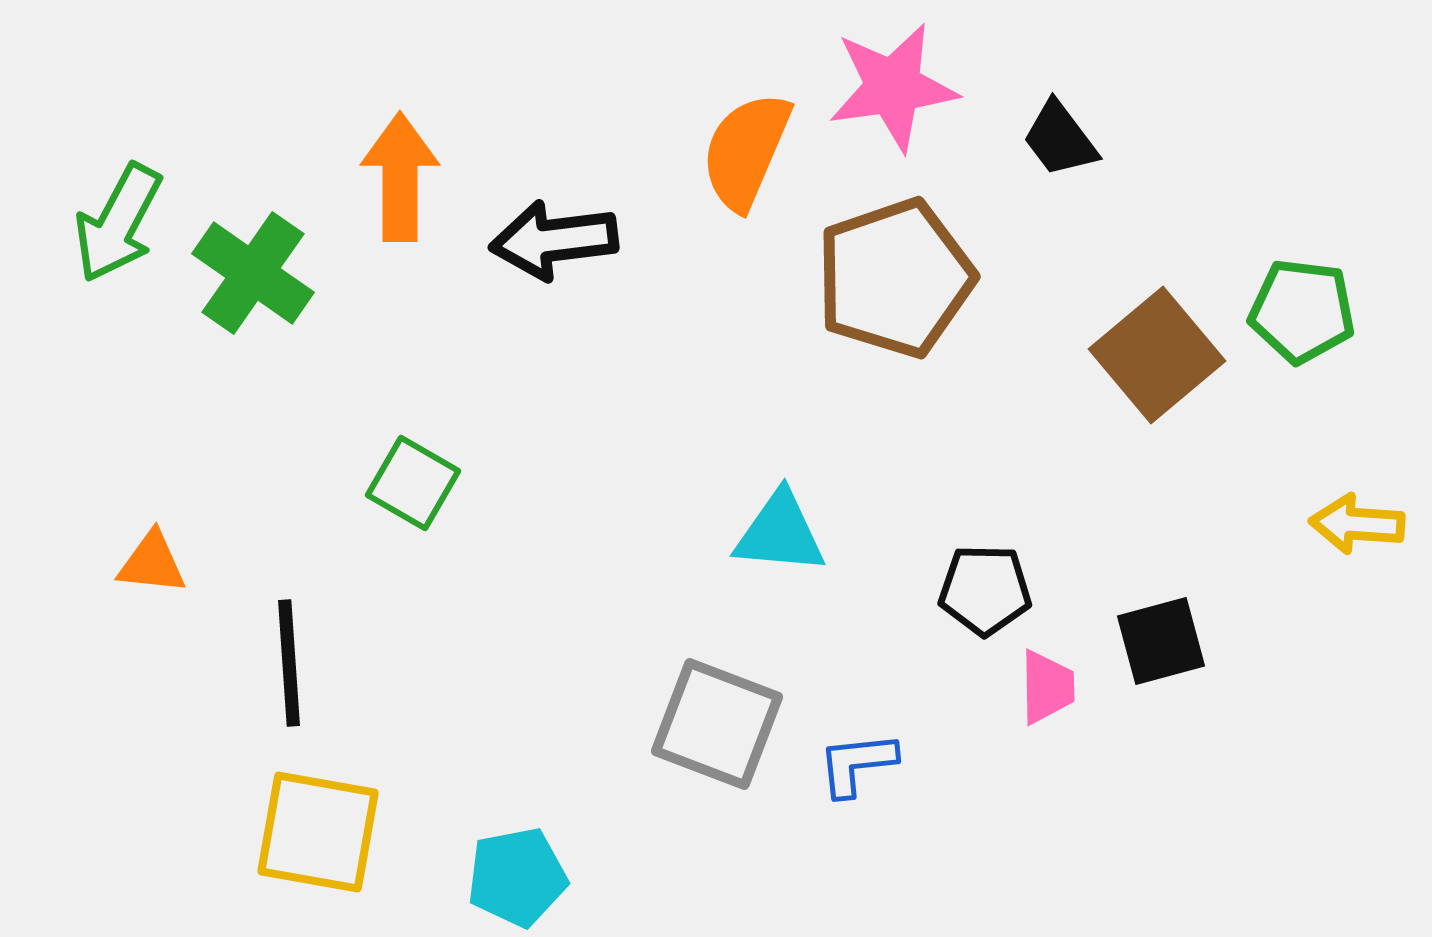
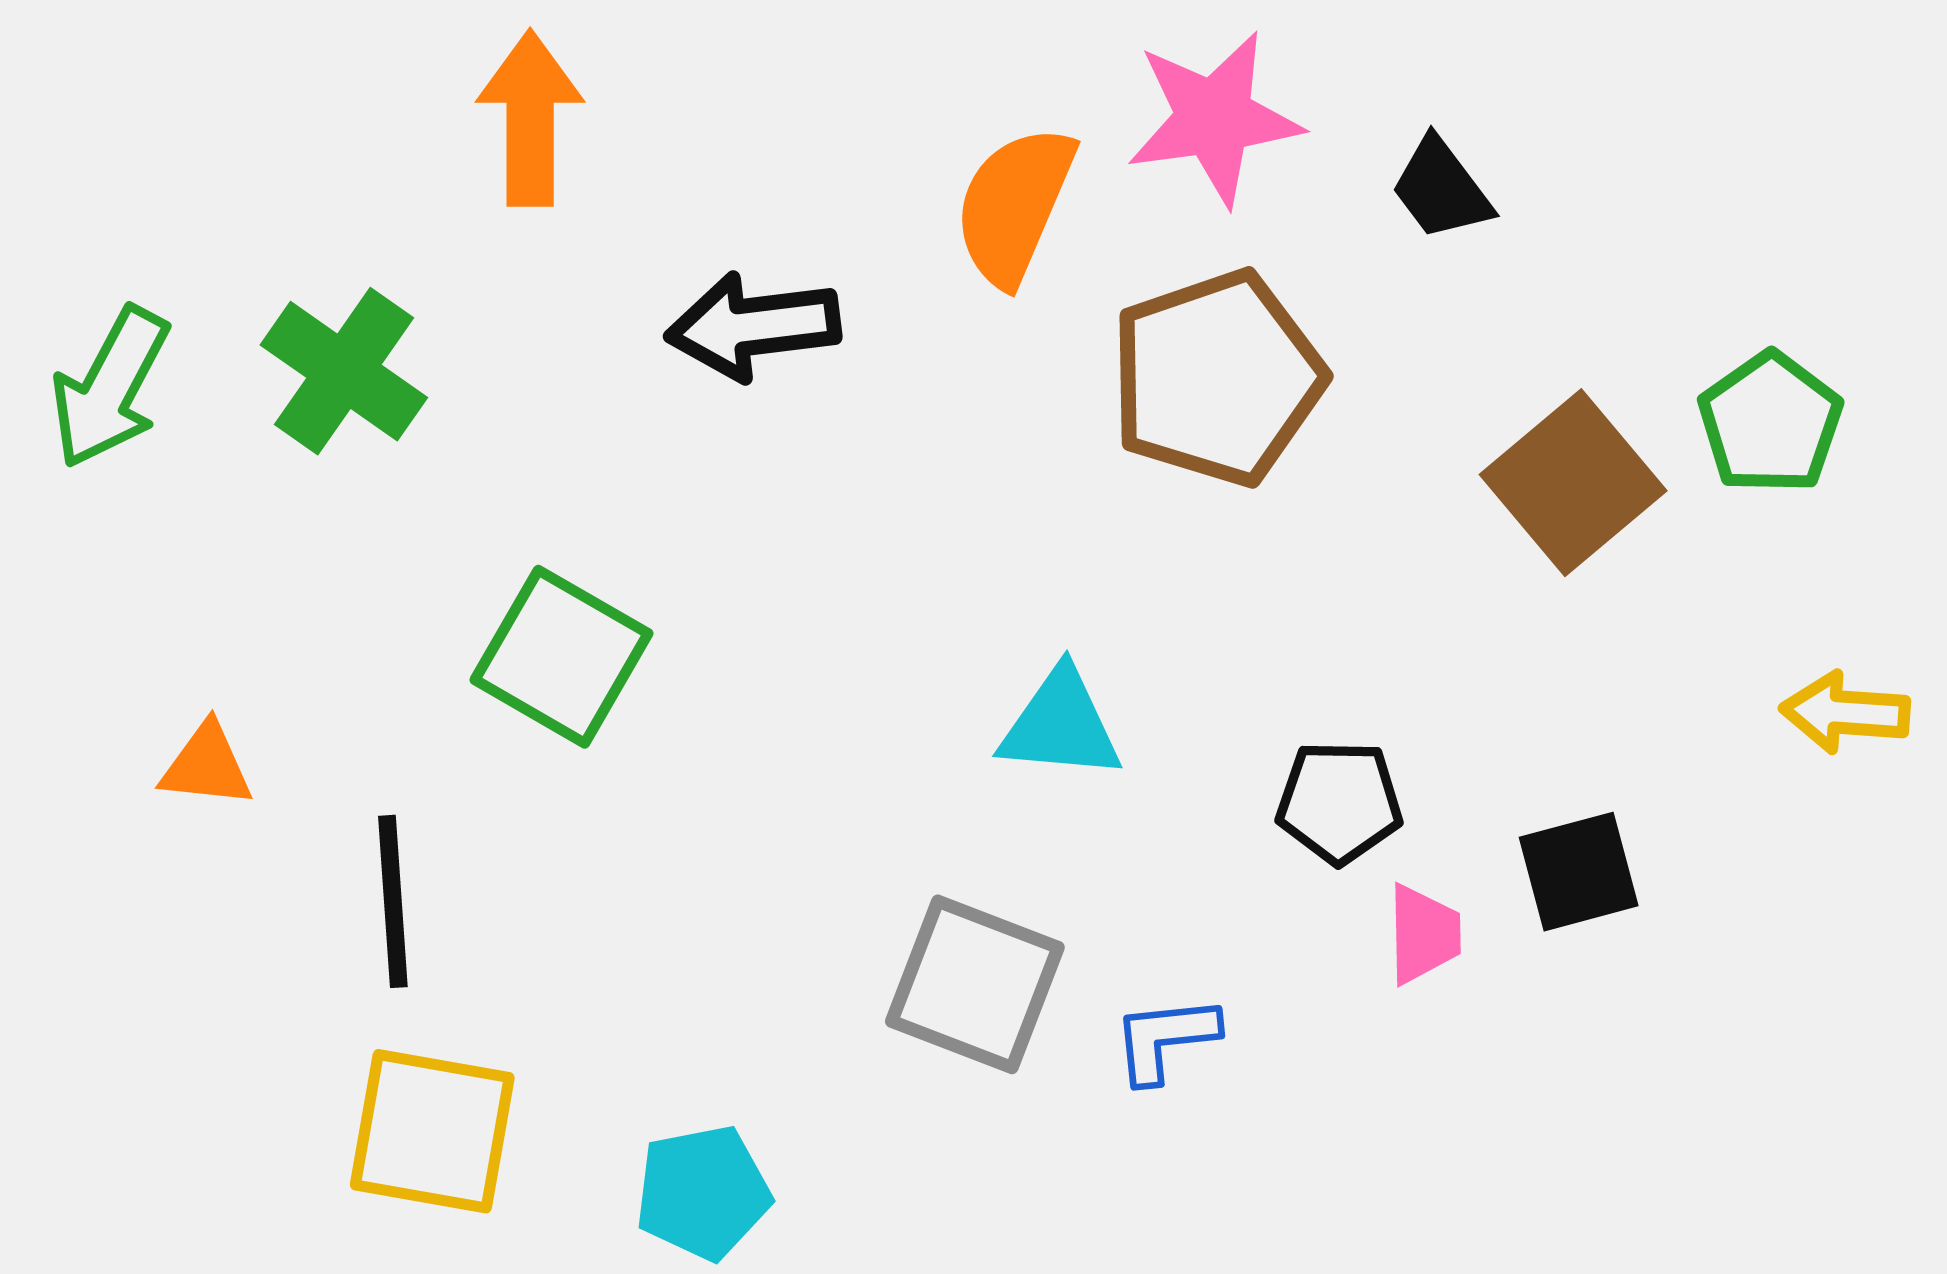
orange arrow: (400, 177) -> (530, 118), moved
green arrow: (118, 223) -> (110, 387), moved
green pentagon: (1302, 311) -> (1770, 423), turned 30
green square: (413, 483) -> (561, 657), size x1.4

